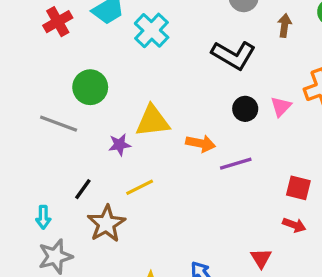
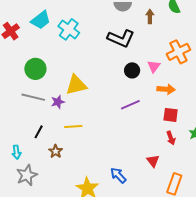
gray line: (59, 124) -> (33, 97), moved
orange arrow: (201, 143) -> (166, 89), moved
yellow line: (140, 187) -> (73, 126), turned 30
brown star: (106, 224) -> (56, 151), size x0.6
red arrow: (294, 225) -> (171, 138), turned 56

